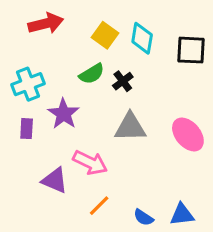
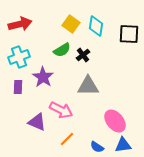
red arrow: (46, 23) -> (20, 24), moved
pink ellipse: (188, 135) -> (115, 121), moved

